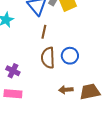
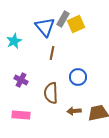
brown semicircle: (48, 58) -> (51, 93), moved
purple cross: (13, 71) -> (21, 80), moved

